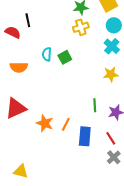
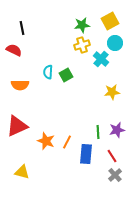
black line: (28, 20) -> (22, 28), moved
cyan cross: (112, 46) -> (101, 59), moved
green line: (95, 105) -> (98, 132), moved
yellow triangle: (21, 171) -> (22, 172), moved

